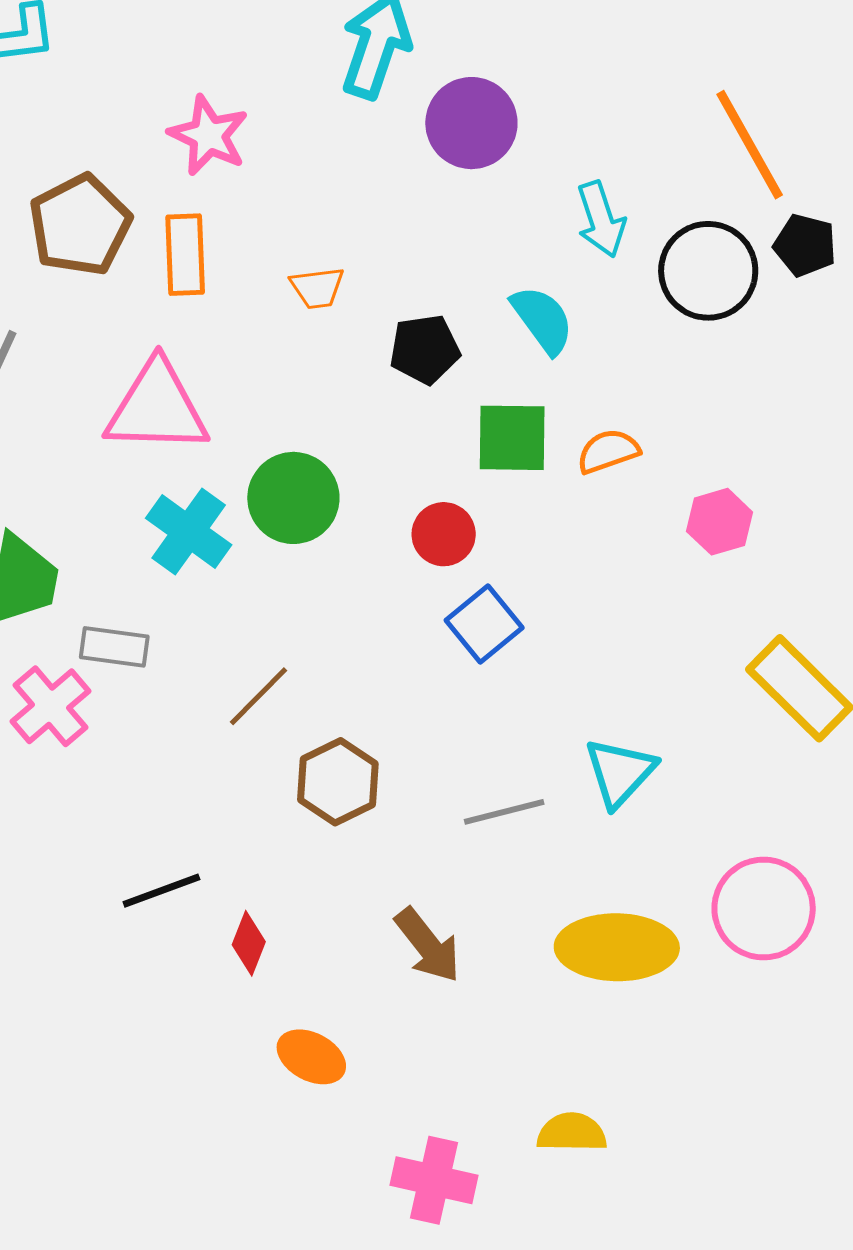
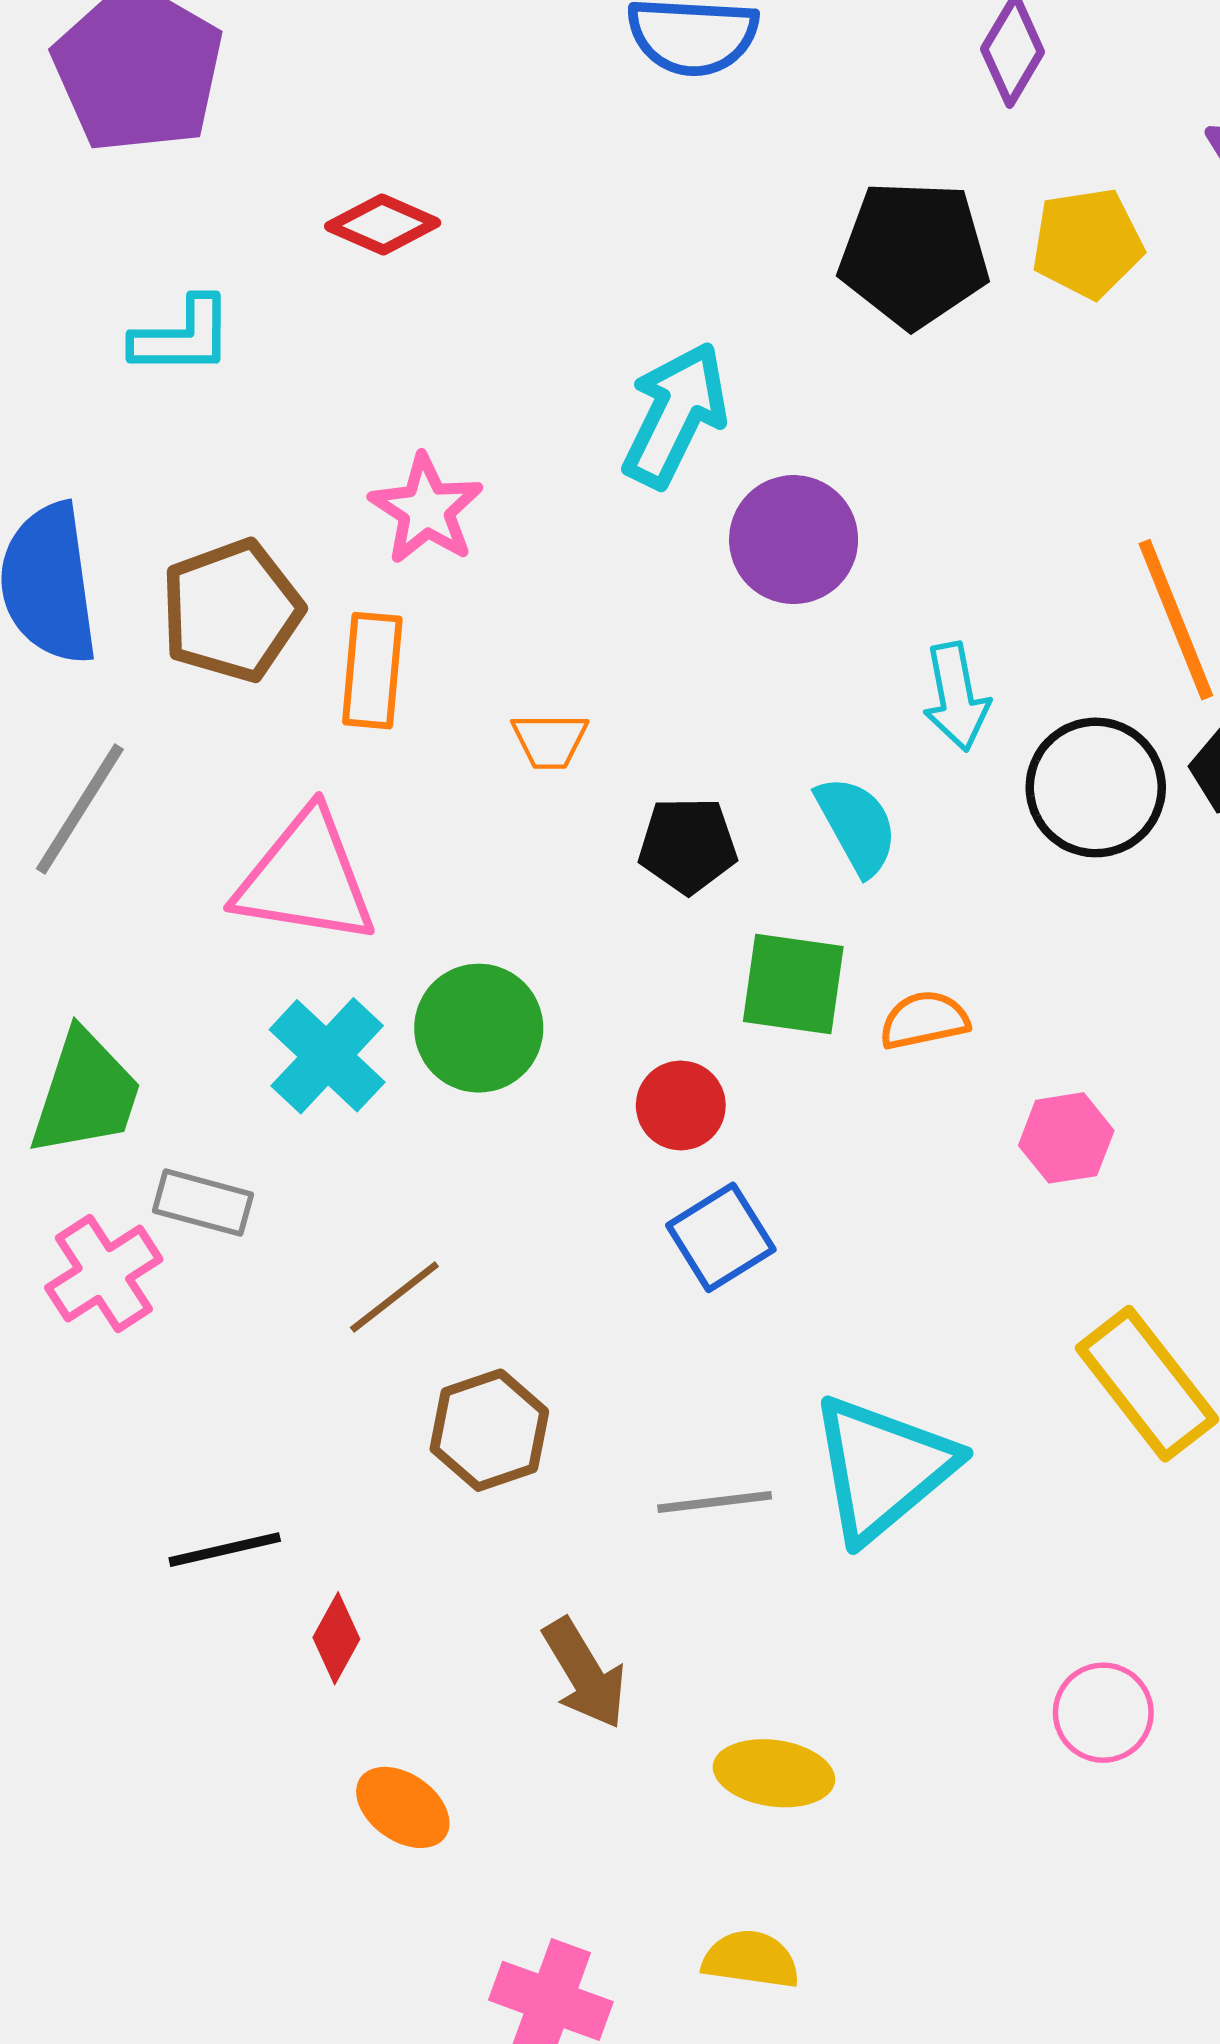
cyan triangle: (620, 772) -> (883, 1468), size x1.5
pink circle: (764, 909) -> (1103, 1713), moved, size x0.7
yellow ellipse: (617, 947) -> (774, 1773), moved, size x0.7

